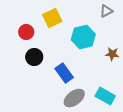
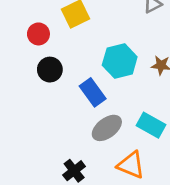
cyan hexagon: (83, 37) -> (120, 61), moved

